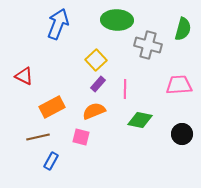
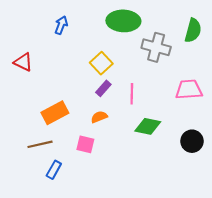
blue arrow: (58, 24) -> (61, 25), size x0.6
red triangle: (24, 76) -> (23, 62), moved
orange semicircle: (94, 111) -> (99, 117), size x0.7

